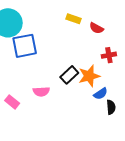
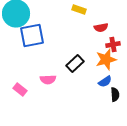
red semicircle: (96, 28) -> (101, 28), moved, turned -40
orange star: (89, 76) -> (106, 60), moved

